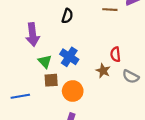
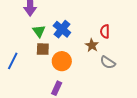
gray semicircle: (131, 77) -> (108, 62), moved
blue line: (20, 96) -> (13, 61), turned -60

